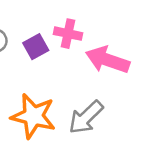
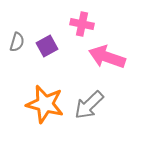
pink cross: (68, 34) -> (82, 24), moved

